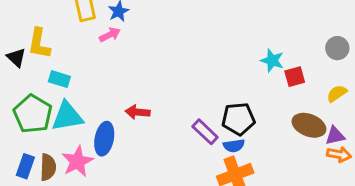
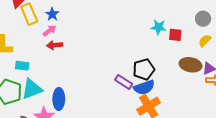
gray circle: (337, 48) -> (203, 19), moved
red square: (295, 77) -> (175, 35), turned 32
red arrow: (138, 112) -> (55, 45), moved
blue semicircle: (234, 146) -> (144, 87), size x1.5

